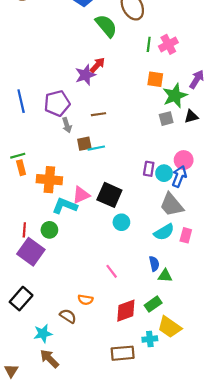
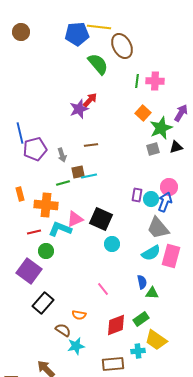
pink cross: (168, 44) -> (155, 81), turned 30
orange square: (155, 79) -> (143, 113), turned 35
purple pentagon: (57, 103) -> (35, 149), moved
green line: (18, 156) -> (63, 183), moved
red line: (24, 230) -> (34, 232), moved, turned 72
pink rectangle: (186, 235) -> (171, 256), size x1.6
black rectangle: (21, 299) -> (43, 303), moved
cyan star: (43, 334) -> (76, 346), moved

